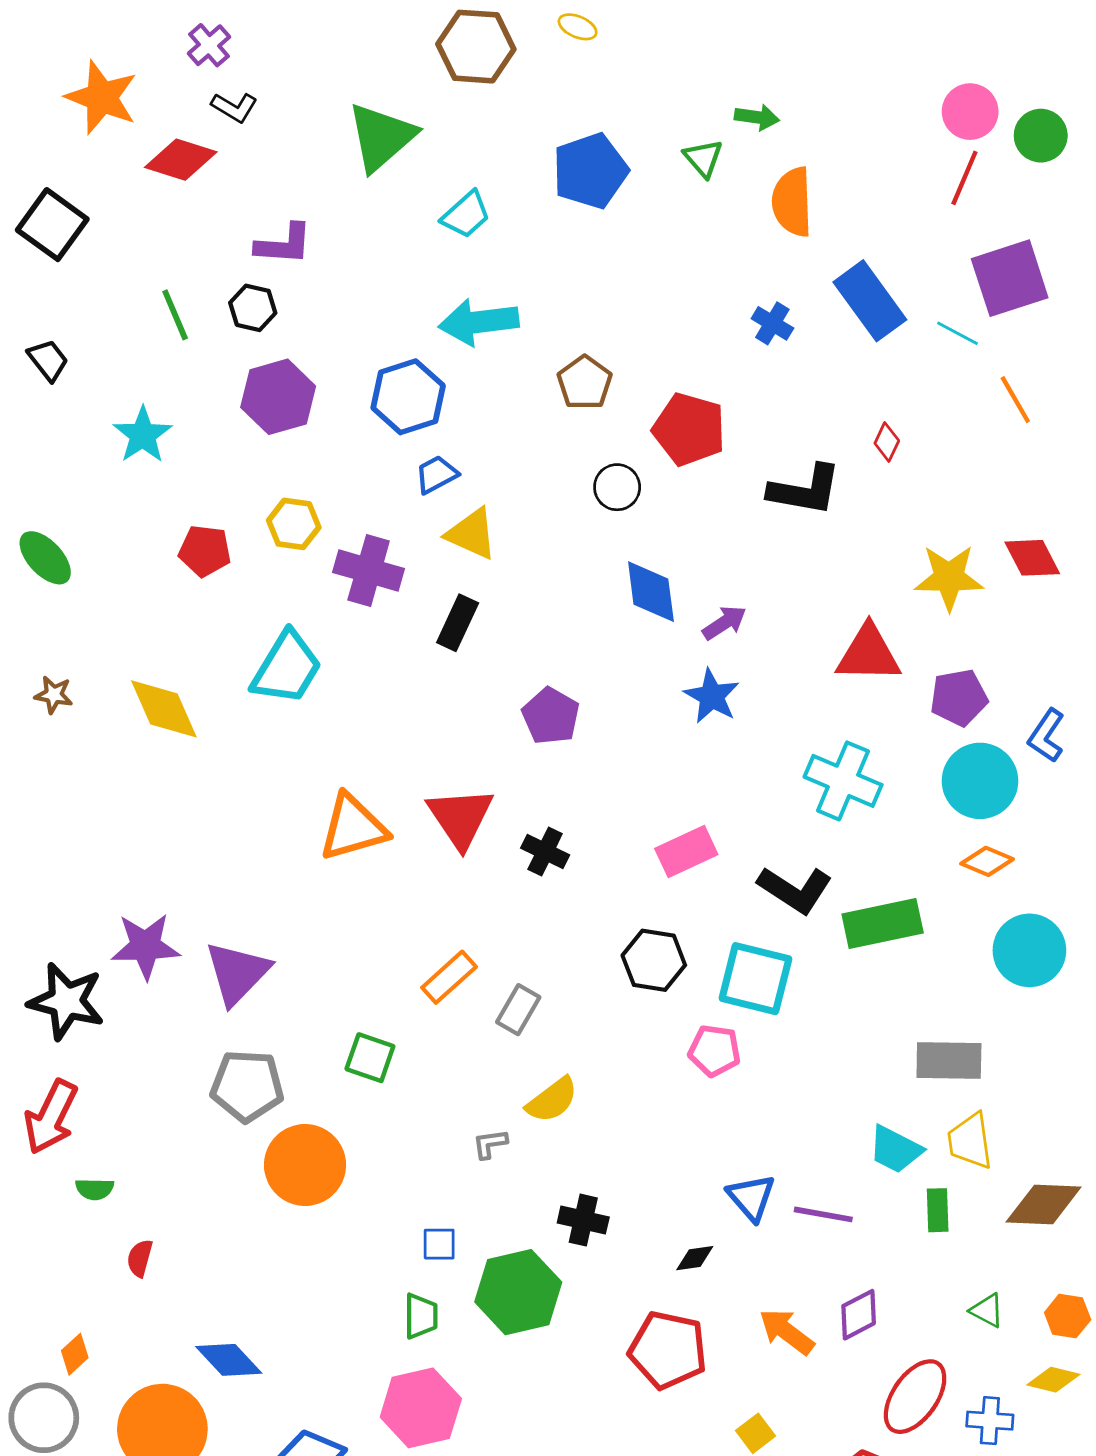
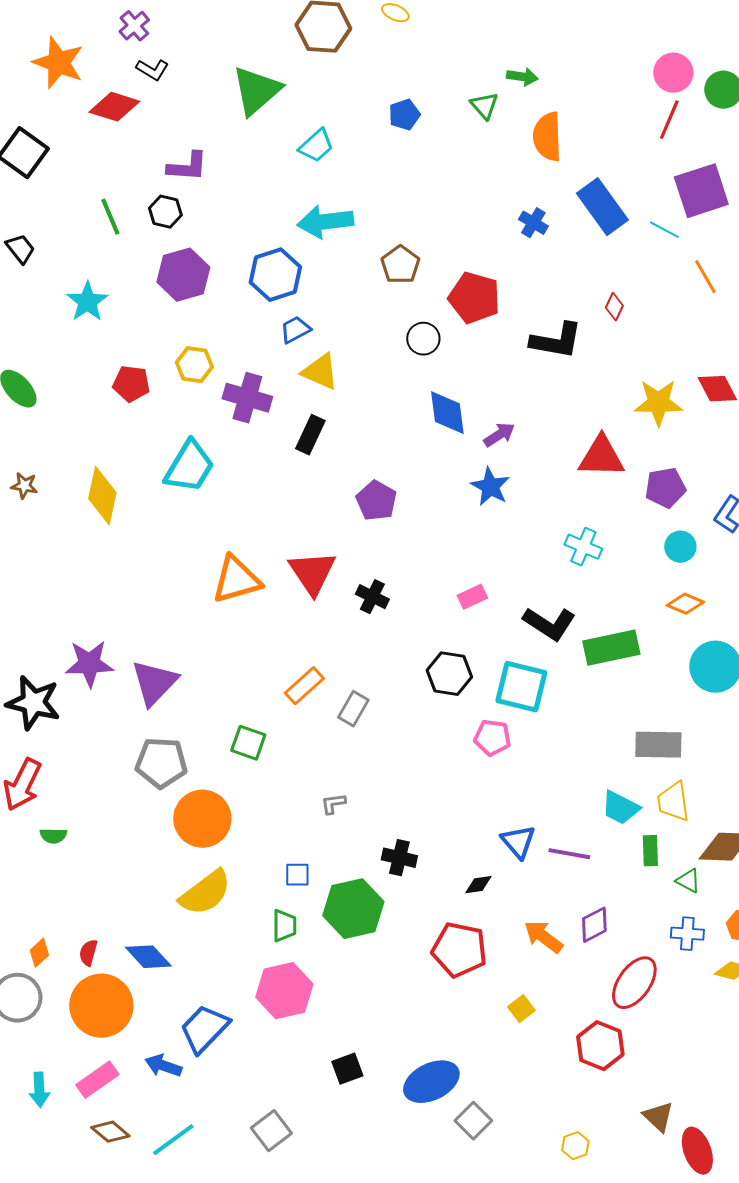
blue pentagon: (590, 171) -> (404, 115), size x0.6
yellow diamond: (164, 709) -> (102, 496), turned 36
cyan cross: (843, 781) -> (583, 547), size x0.7
cyan circle: (980, 781) -> (680, 547), size x0.6
pink rectangle: (686, 852) -> (472, 597), size x0.7
yellow semicircle: (552, 1100) -> (205, 893), moved, size x1.4
red semicircle: (140, 1258) -> (88, 953), moved
green triangle: (987, 1310) -> (688, 881), moved
blue cross: (990, 1421) -> (687, 934), moved

